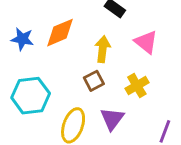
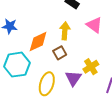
orange diamond: (60, 33) -> (38, 42), moved
yellow cross: (137, 86) -> (91, 67), moved

